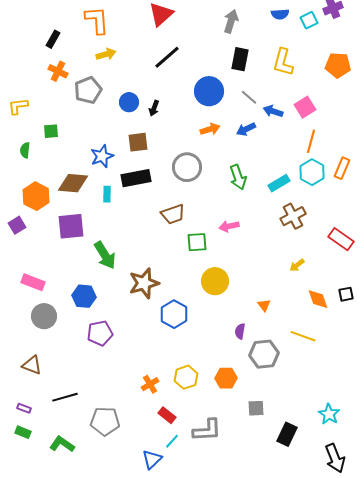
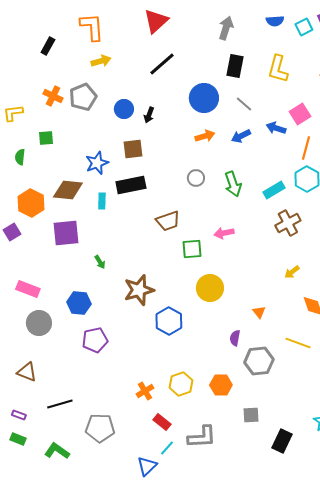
orange cross: (58, 71) -> (53, 96), moved
blue arrow: (273, 111) -> (276, 128), moved
gray circle: (187, 167) -> (196, 178), moved, size x0.6
green arrow: (105, 255) -> (100, 262), size x0.5

